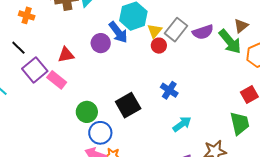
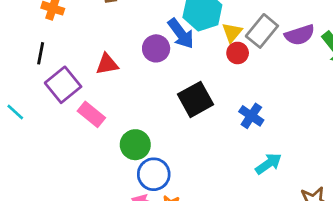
black line: (18, 48) -> (41, 53), turned 56
pink rectangle: (57, 80) -> (91, 114), moved
black square: (128, 105) -> (196, 99), moved

